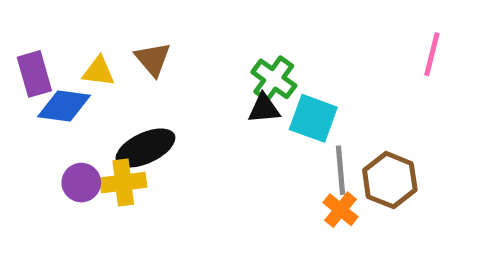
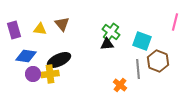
blue diamond: (64, 106) -> (26, 56), moved
cyan square: (313, 118) -> (142, 41), moved
brown hexagon: (390, 180) -> (158, 61), moved
orange cross: (340, 210) -> (120, 85), moved

